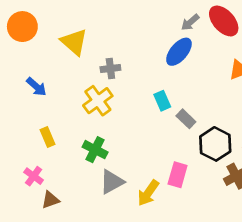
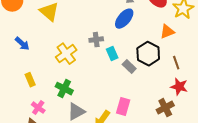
gray cross: (110, 69) -> (96, 40), moved
black hexagon: (215, 144) -> (148, 54), moved
pink cross: (34, 176) -> (38, 108), moved

